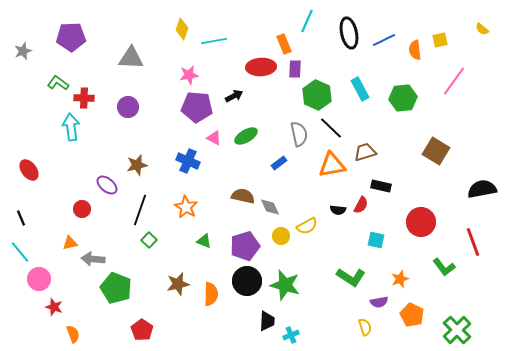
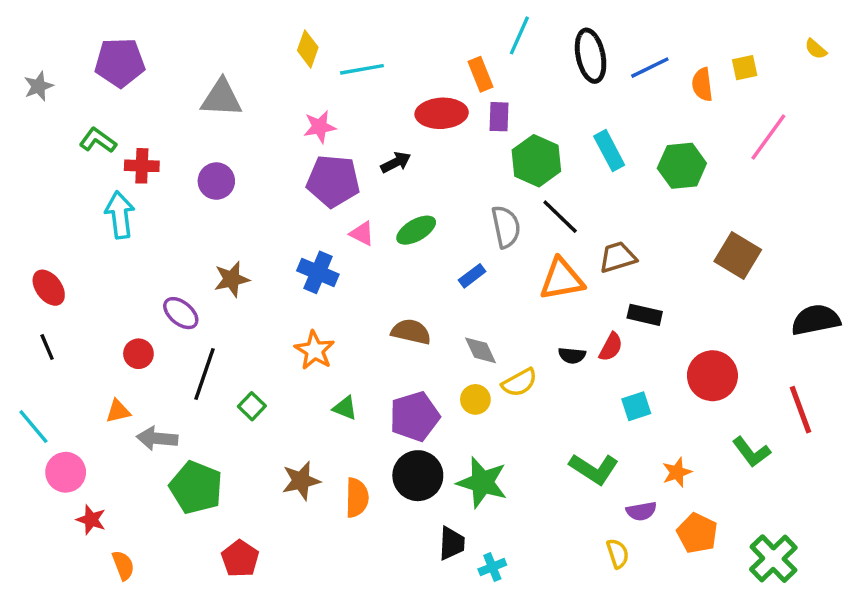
gray diamond: (270, 207) -> (480, 350), moved
black line: (140, 210) -> (204, 374), moved
black line: (21, 218) -> (47, 347), moved
cyan square: (376, 240) -> (636, 406), turned -30

